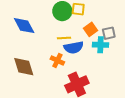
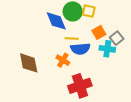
blue diamond: (24, 26) -> (56, 21), moved
gray square: (109, 33) -> (117, 38), turned -32

